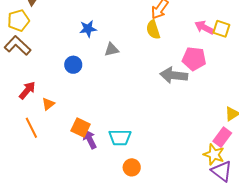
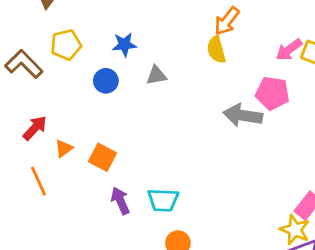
yellow pentagon: (18, 20) -> (66, 45), moved
pink arrow: (204, 27) -> (289, 50), turned -66
blue circle: (73, 65) -> (106, 81), moved
orange square: (81, 127) -> (103, 157), moved

